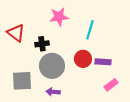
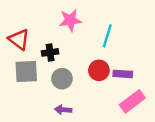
gray circle: (52, 66) -> (62, 79), size x0.7
gray square: (22, 81) -> (26, 72), moved
pink rectangle: (111, 85) -> (132, 101), size x1.5

